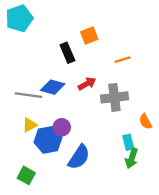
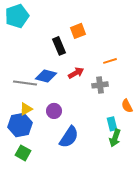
orange line: (122, 60) -> (110, 61), moved
gray cross: (114, 97) -> (100, 85), size x0.7
blue hexagon: (48, 140) -> (20, 125), moved

